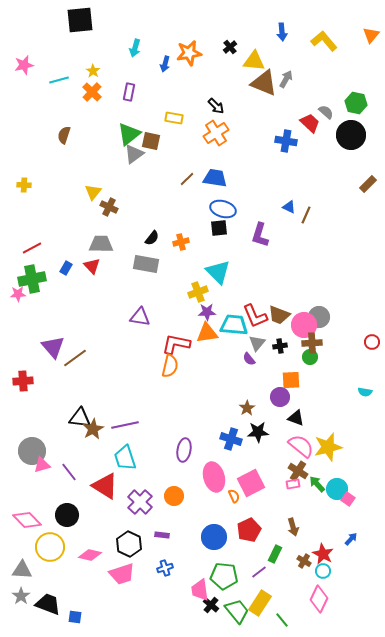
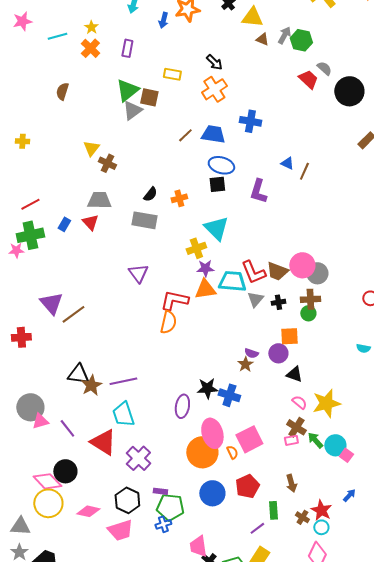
brown triangle: (264, 83) -> (262, 39), size x0.5
green hexagon: (356, 103) -> (301, 40), moved
blue cross: (286, 141) -> (250, 121), moved
purple triangle: (140, 317) -> (138, 273), turned 45
pink circle: (304, 325) -> (302, 265), moved
purple semicircle: (249, 359) -> (251, 353), moved, turned -32
black star: (258, 432) -> (207, 388), moved
pink semicircle: (301, 446) -> (299, 402), size x0.6
orange circle: (174, 496) -> (202, 452), moved, size x1.6
pink diamond: (27, 520) -> (47, 481), moved
green rectangle: (275, 554) -> (273, 510), turned -30
green pentagon: (224, 576) -> (170, 507), moved

